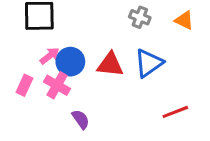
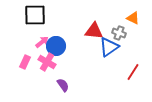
gray cross: (140, 17) -> (119, 33), moved
red triangle: (110, 65) -> (94, 31), moved
red line: (175, 112) -> (133, 72), moved, turned -36

